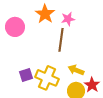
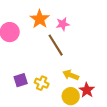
brown line: (61, 40) -> (56, 45), turned -40
yellow cross: (47, 78) -> (42, 83), size x0.6

